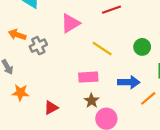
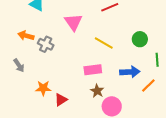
pink triangle: (70, 23) -> (73, 22), turned -30
gray cross: (38, 46) -> (46, 44), turned -35
orange star: (20, 93) -> (43, 88), moved

